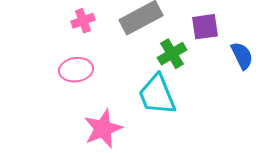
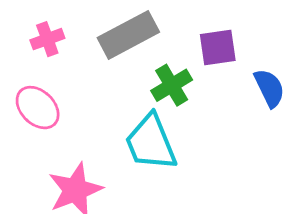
pink ellipse: (76, 70) -> (38, 108), turned 52

